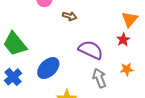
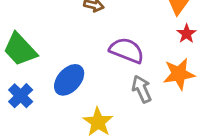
red star: (123, 40) -> (187, 34), moved
orange star: (127, 69) -> (179, 74), size x1.6

